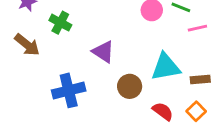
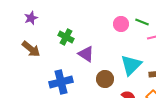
green cross: (60, 23) -> (66, 37), moved
cyan triangle: (166, 67) -> (131, 65), turned -35

